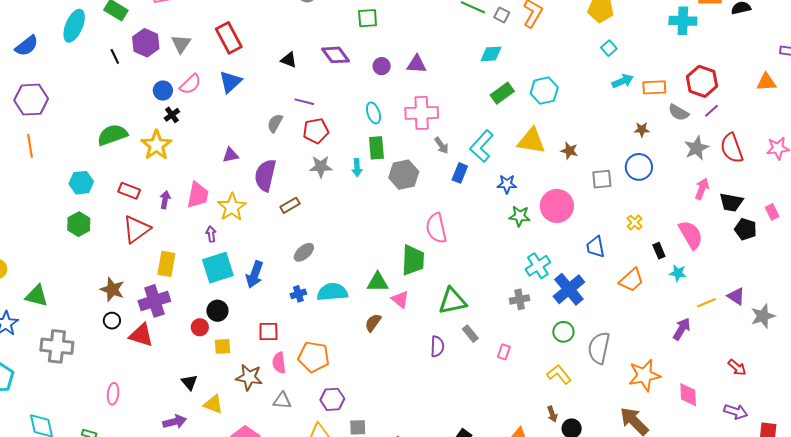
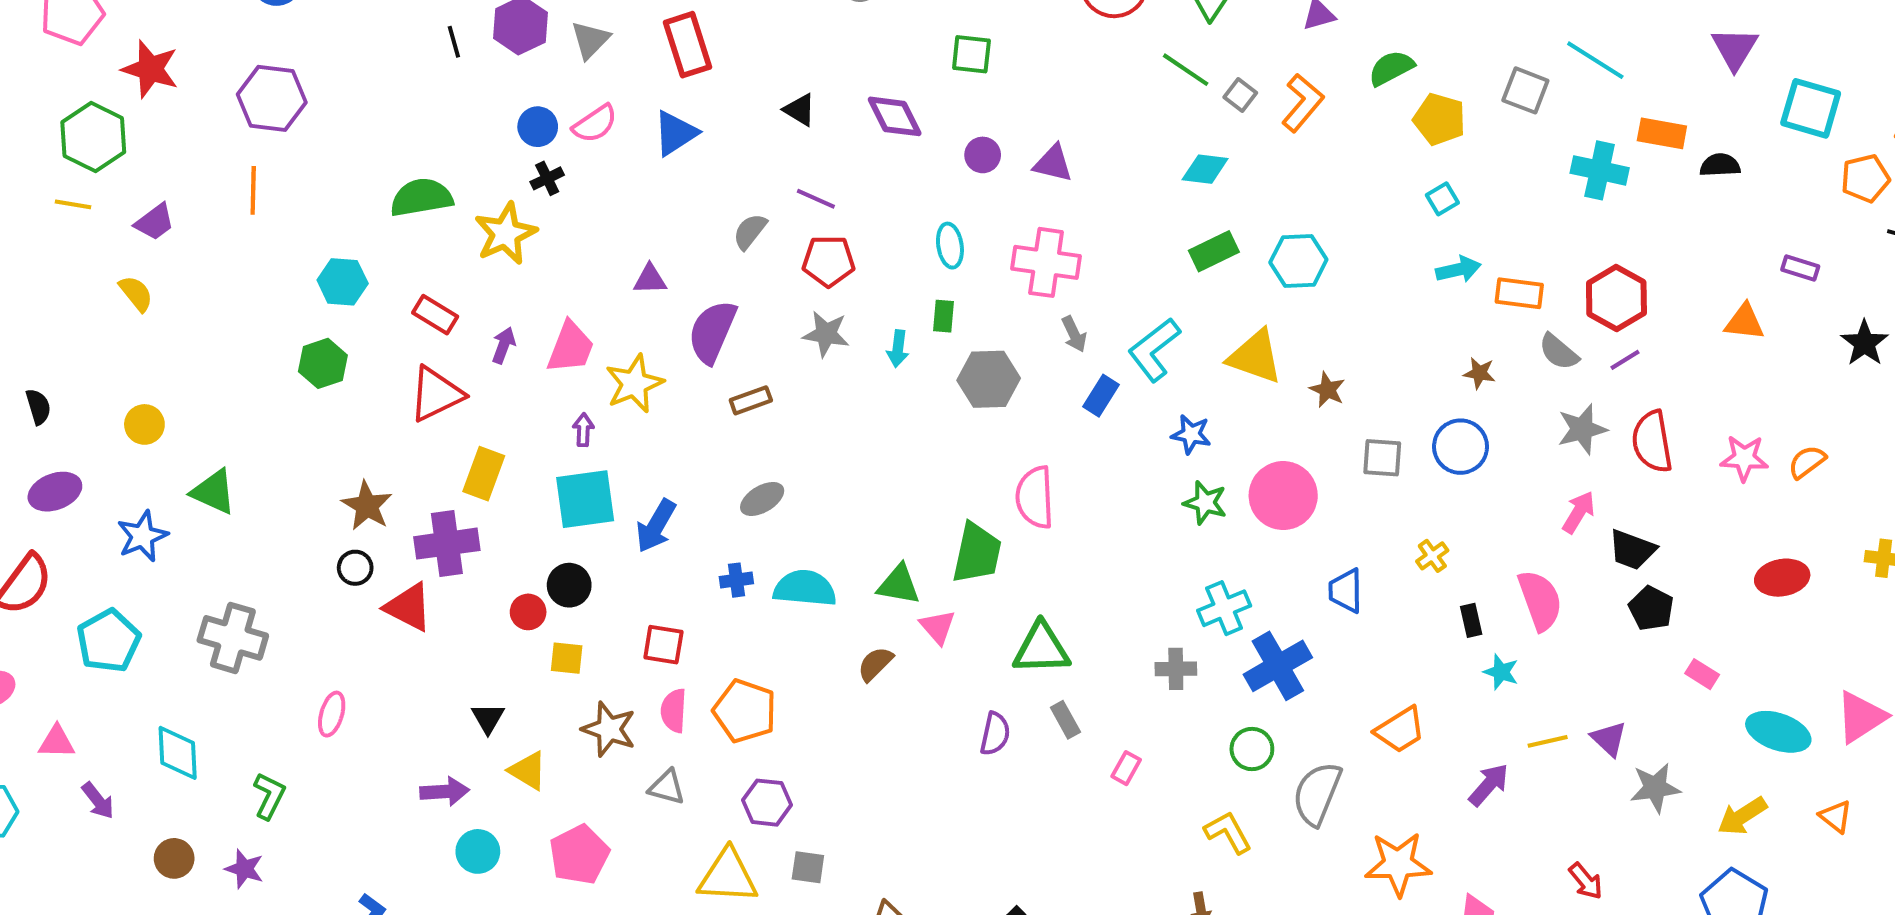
green rectangle: (376, 148) -> (944, 316), size x0.7
pink rectangle: (772, 212) -> (1702, 674), moved, turned -42
orange trapezoid: (631, 280) -> (1400, 730), moved
gray cross: (57, 346) -> (233, 638), moved

